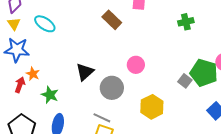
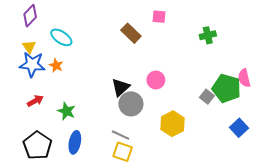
yellow triangle: (14, 24) -> (29, 47), moved
black triangle: (85, 72) -> (121, 87), moved
orange star: (33, 74) -> (56, 65), moved
red arrow: (20, 85) -> (35, 101), turned 42

